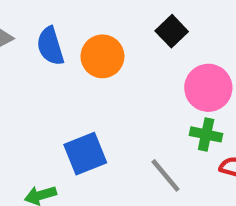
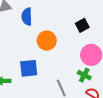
orange circle: (102, 56) -> (47, 41), moved

